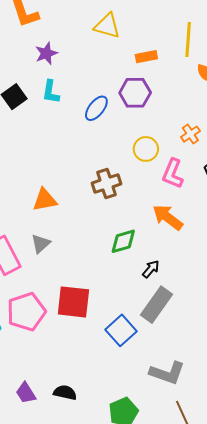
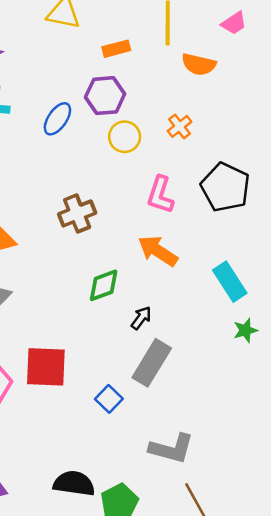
orange cross: (190, 134) -> (180, 126), moved
yellow circle: (146, 149) -> (125, 137), moved
blue square: (121, 330) -> (109, 399), size x0.7
black semicircle: (65, 393) -> (74, 483), moved, size x1.4

